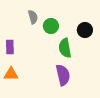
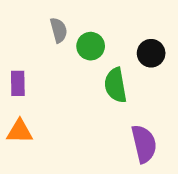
purple semicircle: (63, 75) -> (144, 144), moved

